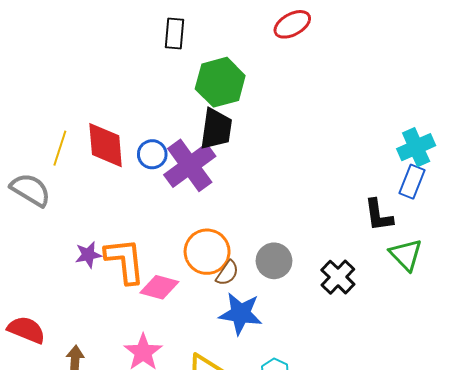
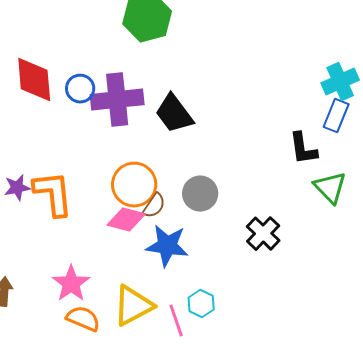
black trapezoid: (216, 129) -> (174, 114), moved, turned 135
purple cross: (190, 165) -> (117, 100), turned 30
black cross: (338, 277) -> (263, 234), moved
pink diamond: (159, 287) -> (126, 220), moved

